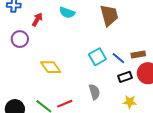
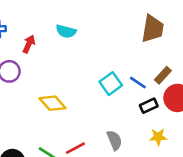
brown trapezoid: (109, 15) -> (153, 29), moved, turned 30
brown rectangle: (138, 55) -> (163, 75), turned -32
gray semicircle: (94, 92) -> (115, 140), moved

